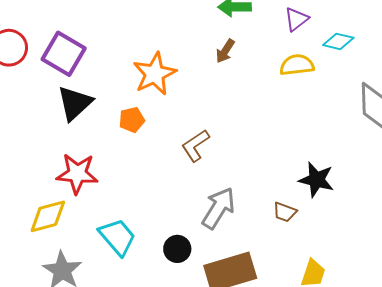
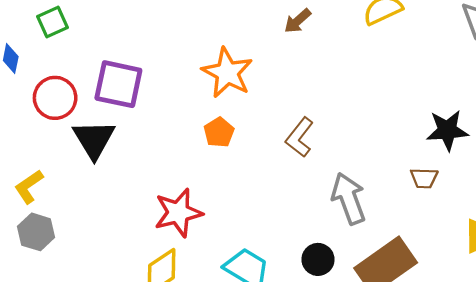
brown arrow: (225, 51) -> (298, 21), turned 35
black triangle: (75, 103) -> (94, 139), moved
gray arrow: (218, 208) -> (349, 199), turned -33

